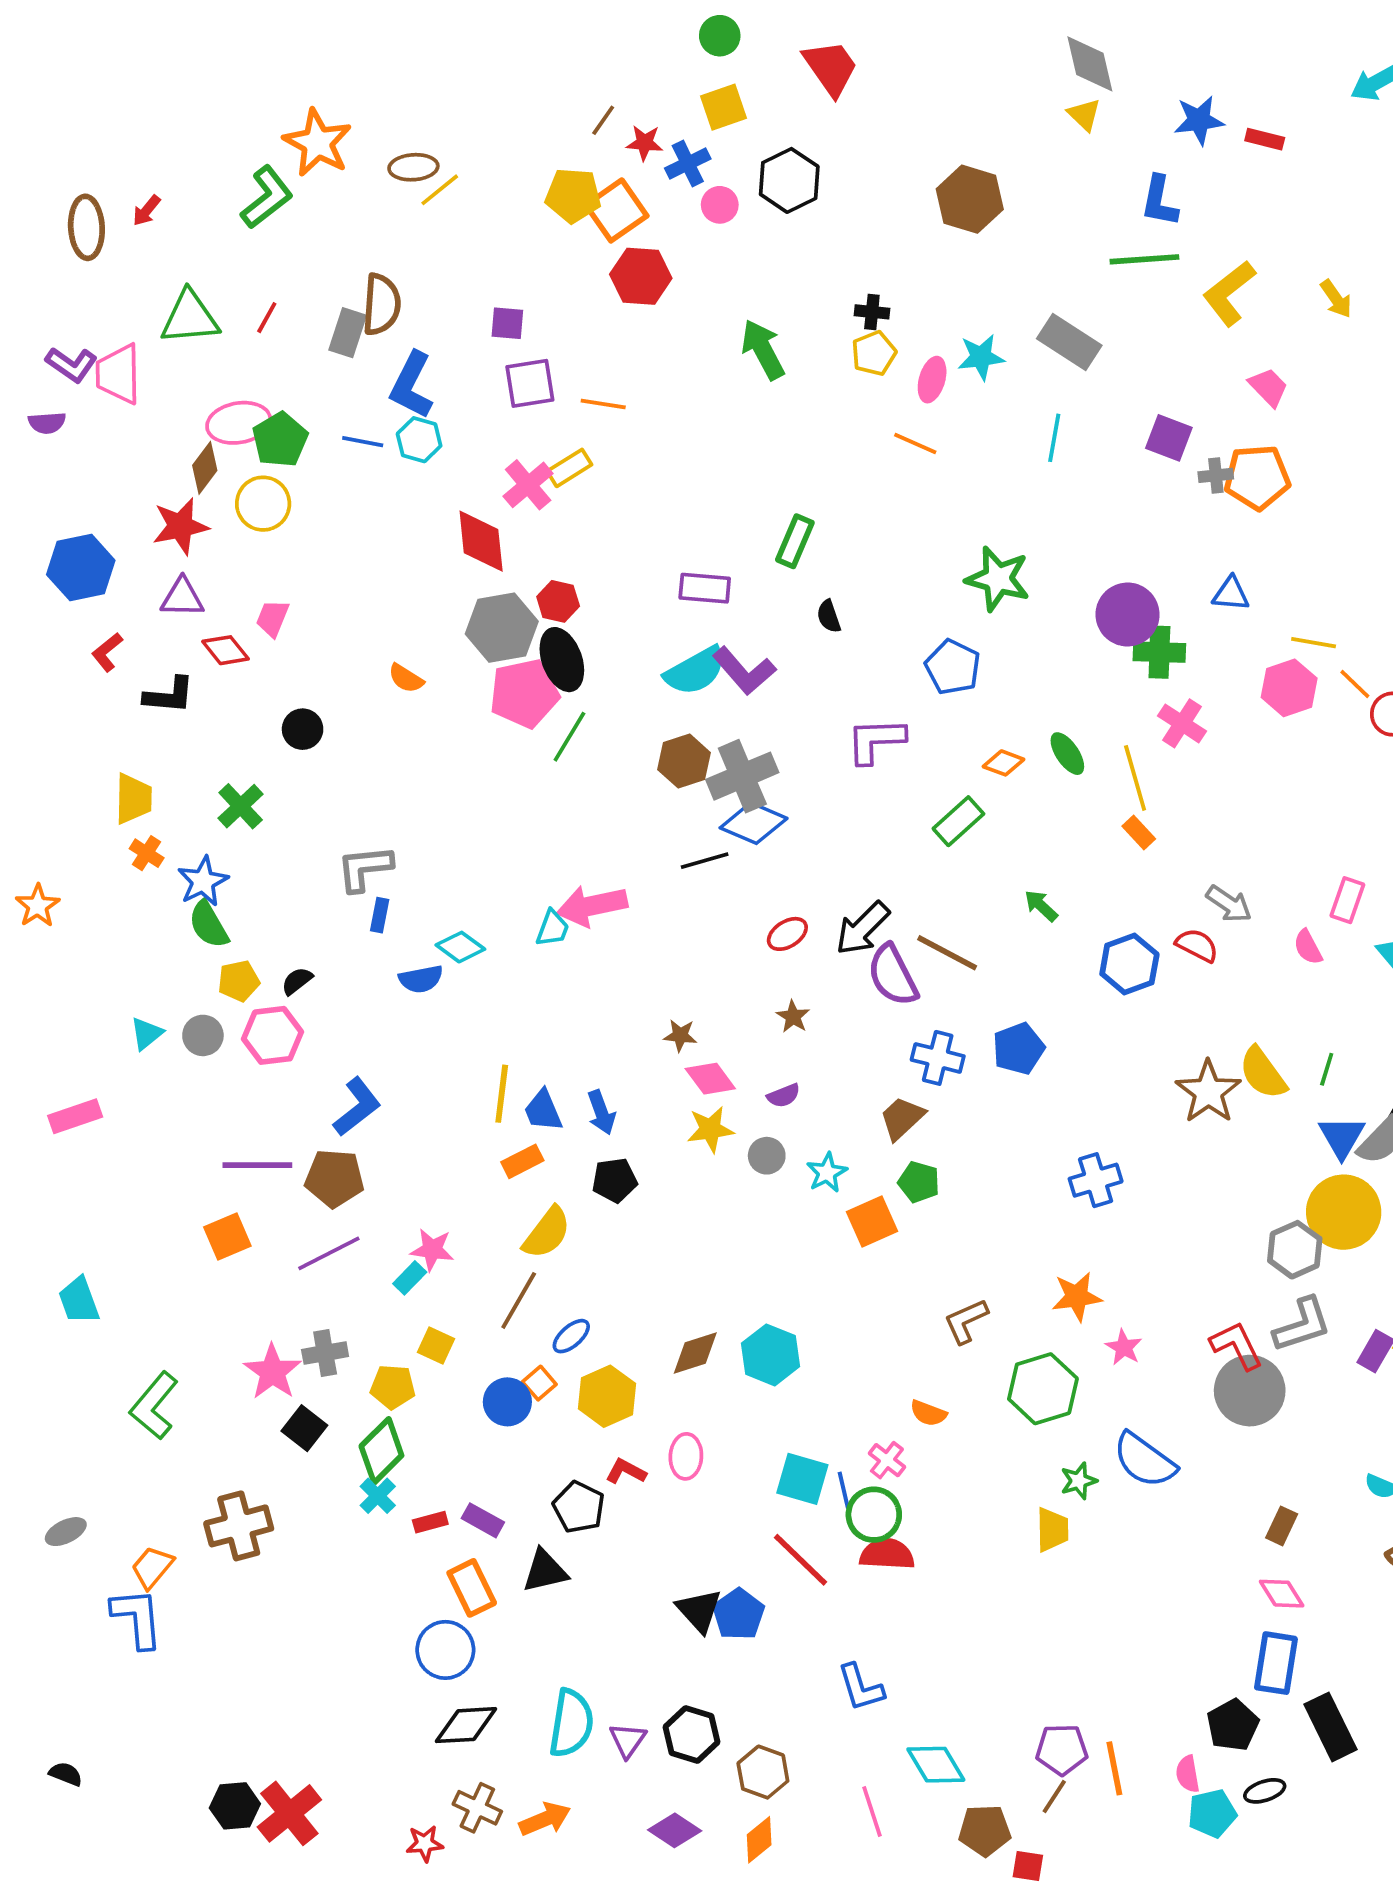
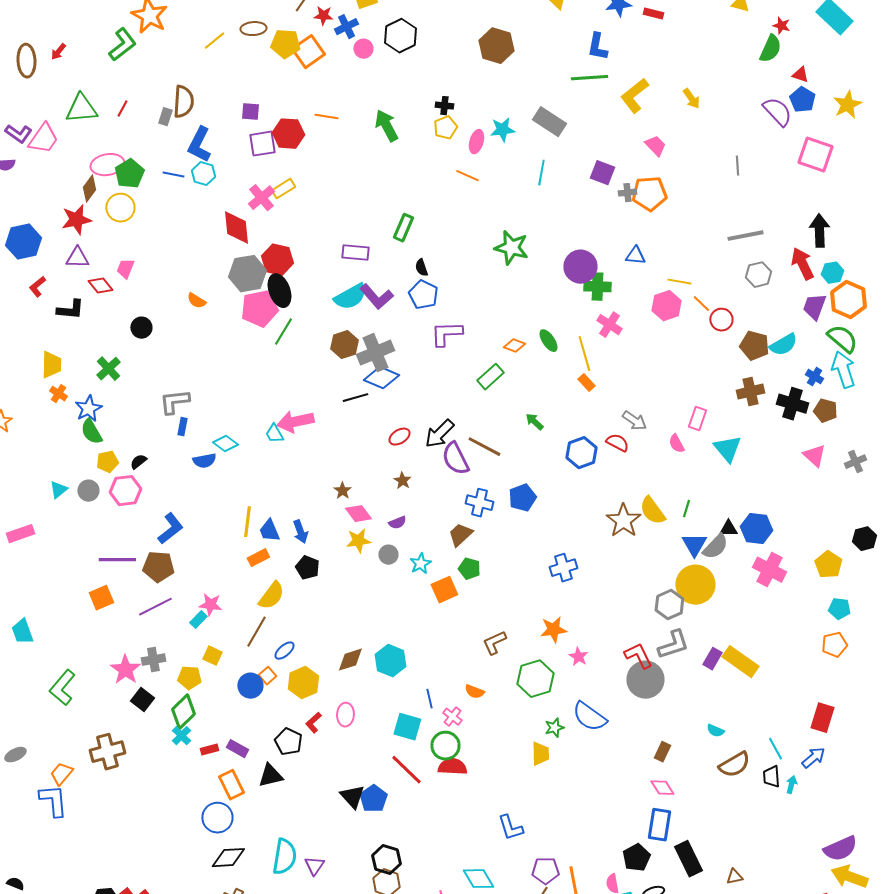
brown ellipse: (413, 167) -> (253, 29), moved
red hexagon: (641, 276) -> (288, 134), moved
gray rectangle: (348, 333) -> (165, 117), size x0.7
pink trapezoid: (118, 374) -> (43, 139), turned -144
orange line: (603, 404) -> (326, 117), moved
red hexagon: (558, 601) -> (277, 260), size x1.4
blue pentagon: (953, 667) -> (423, 295), moved
cyan trapezoid: (552, 928) -> (274, 434), turned 130
brown star: (680, 1035) -> (342, 491), turned 30
black pentagon: (614, 1180) -> (307, 568), turned 30
red L-shape: (626, 1471) -> (313, 723), turned -70
blue line: (844, 1490) -> (429, 699), moved
blue L-shape: (861, 1688) -> (510, 828), moved
black hexagon: (692, 1734) -> (386, 860), moved

